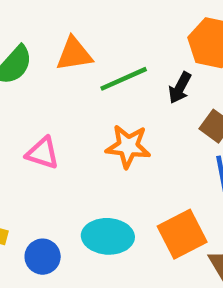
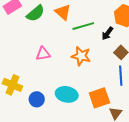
orange triangle: (74, 54) -> (63, 12), turned 42
pink triangle: (43, 153) -> (43, 54), turned -35

